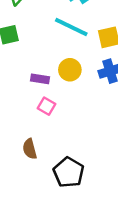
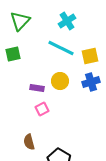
pink square: (47, 106) -> (42, 109), turned 32

